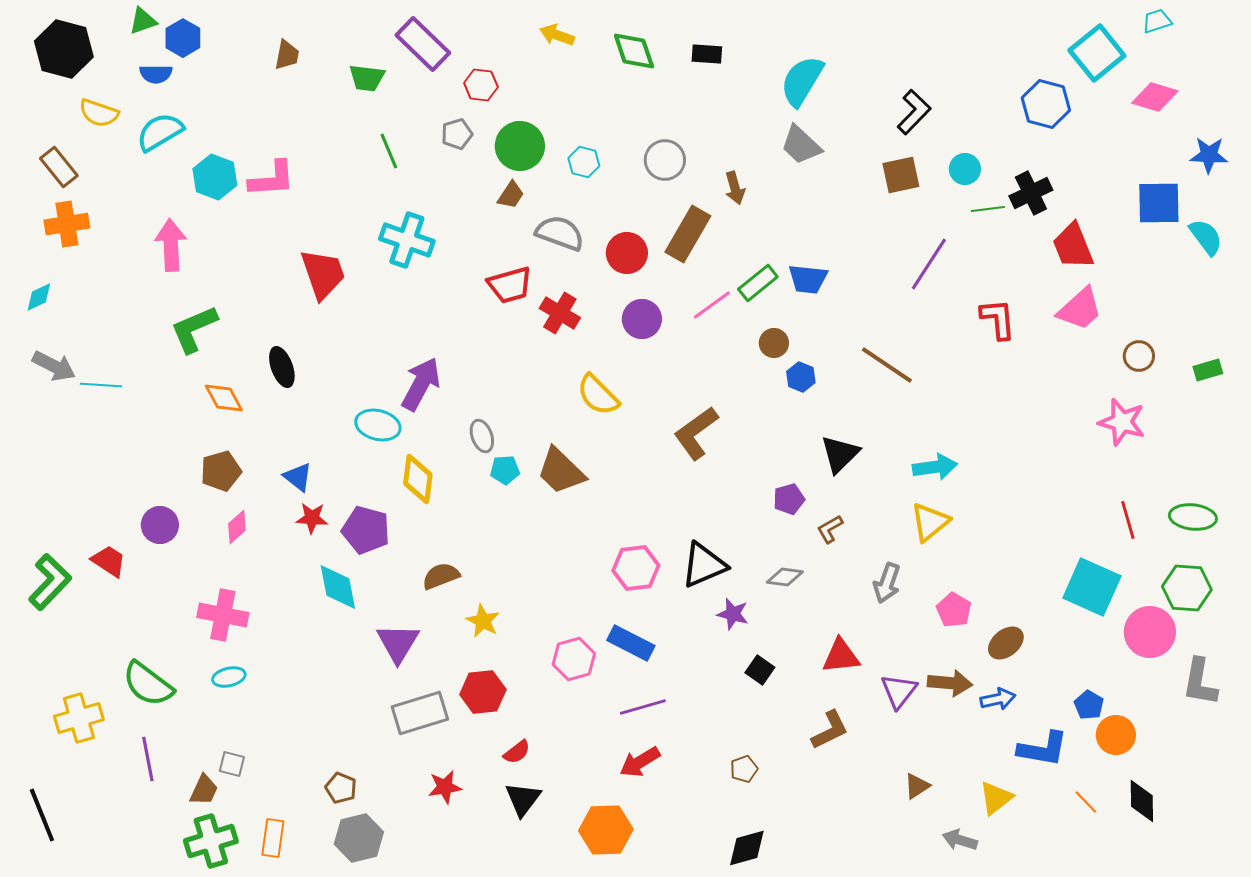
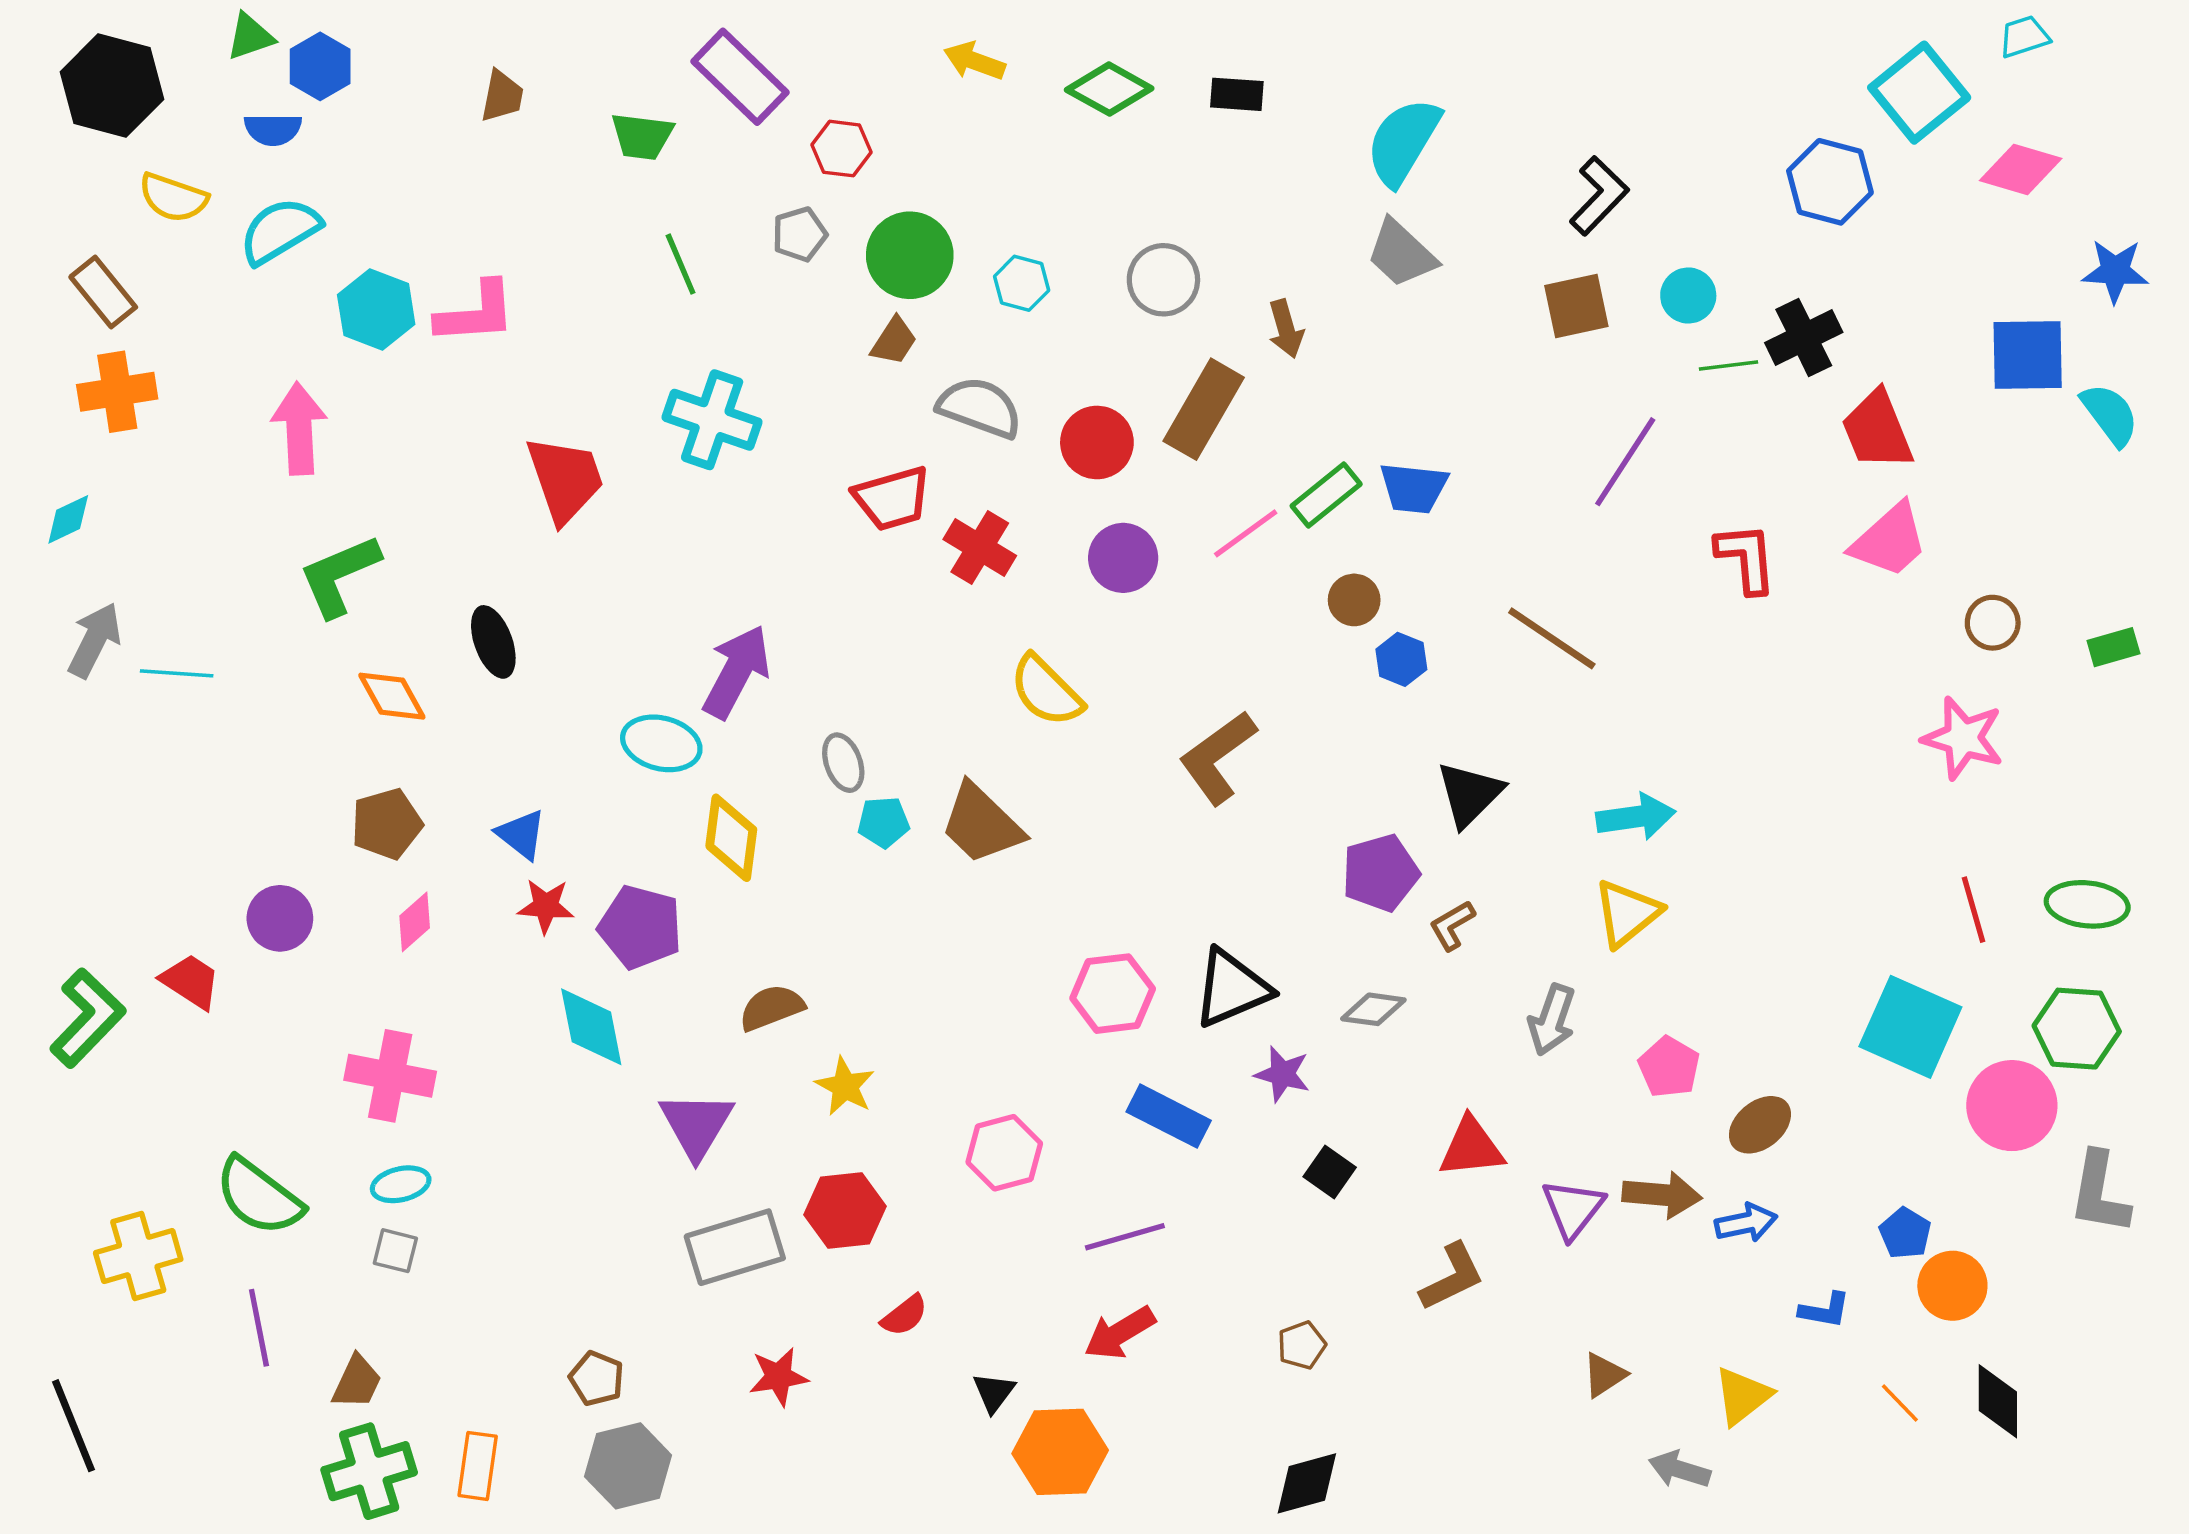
green diamond: (634, 51) -> (1109, 89), turned -42
gray arrow: (54, 366) -> (94, 640), turned -90
purple pentagon: (789, 499) -> (1380, 873), size x1.4
blue rectangle: (631, 643) -> (1169, 1116), moved
blue L-shape: (1043, 749) -> (1825, 1310), size x0.6
gray square: (232, 764) -> (395, 1251), moved
black triangle: (523, 799) -> (994, 1392), moved, size x0.7

